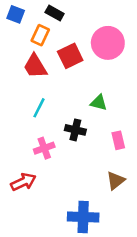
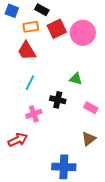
orange rectangle: (40, 35) -> (31, 27), turned 56
red square: (70, 56) -> (57, 29), moved
pink rectangle: (118, 140) -> (91, 108), turned -48

